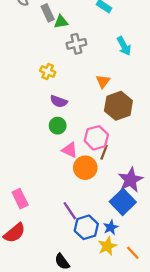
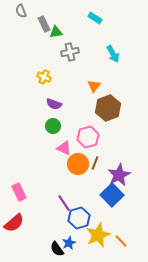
brown line: (104, 152) -> (95, 163), moved
blue star: (111, 227) -> (69, 243), moved
yellow star: (107, 246) -> (98, 235), size x1.4

